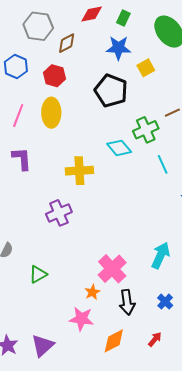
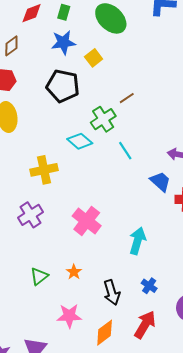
pink cross: (112, 269) -> (87, 221), moved
green triangle: (38, 274) -> (39, 276), moved
orange star: (92, 292) -> (74, 272), moved
red arrow: (155, 339) -> (145, 325), size x1.8

